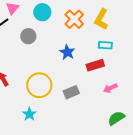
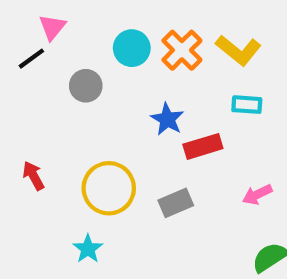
cyan circle: (42, 12) -> (132, 48), moved
yellow L-shape: (101, 19) -> (238, 50), turned -80
red rectangle: (95, 65) -> (203, 146), moved

